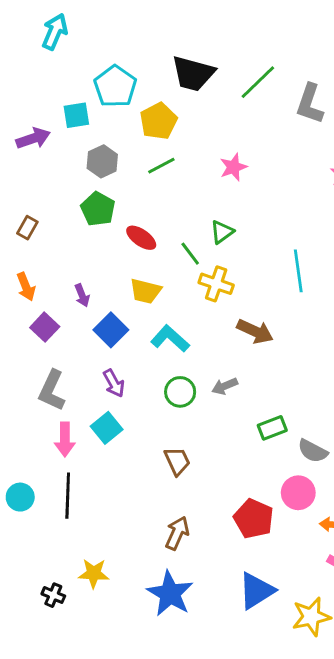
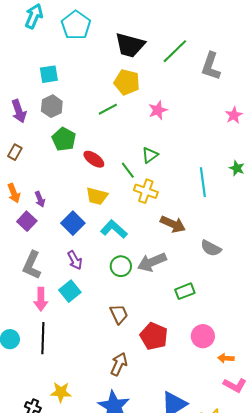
cyan pentagon: (115, 86) -> (76, 25), moved
yellow pentagon: (158, 121) -> (127, 82), moved, turned -30
purple arrow: (33, 138) -> (19, 111), moved, turned 90
gray hexagon: (102, 161) -> (52, 106), moved
purple arrow: (82, 295) -> (40, 199), moved
gray arrow: (225, 386) -> (152, 262), size x1.6
gray semicircle: (313, 451) -> (211, 248), moved
red pentagon: (254, 519) -> (154, 336), moved

